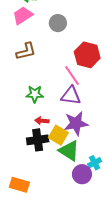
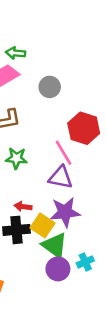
green star: (35, 94) -> (16, 158), moved
purple circle: (82, 174) -> (58, 269), moved

